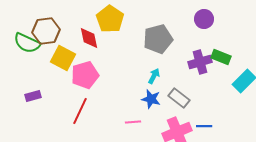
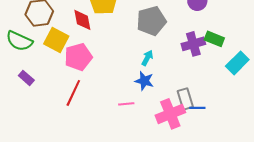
green semicircle: (27, 43) -> (19, 41), moved
purple rectangle: (33, 96) -> (26, 78), turned 56
gray rectangle: (179, 98) -> (185, 99), moved, turned 35

